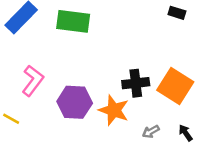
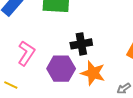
black cross: (136, 83) -> (81, 44), moved

